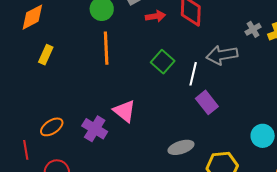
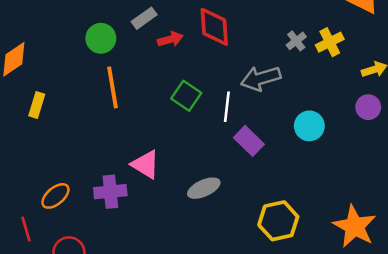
purple cross: (95, 129) -> (110, 192), turned -30
cyan circle: (263, 136) -> (309, 126), moved
gray ellipse: (181, 147) -> (204, 188), moved

